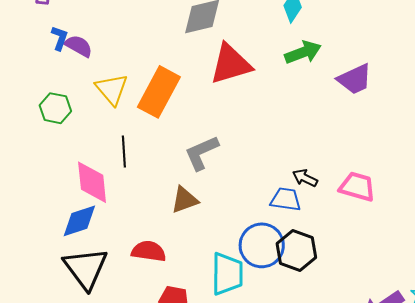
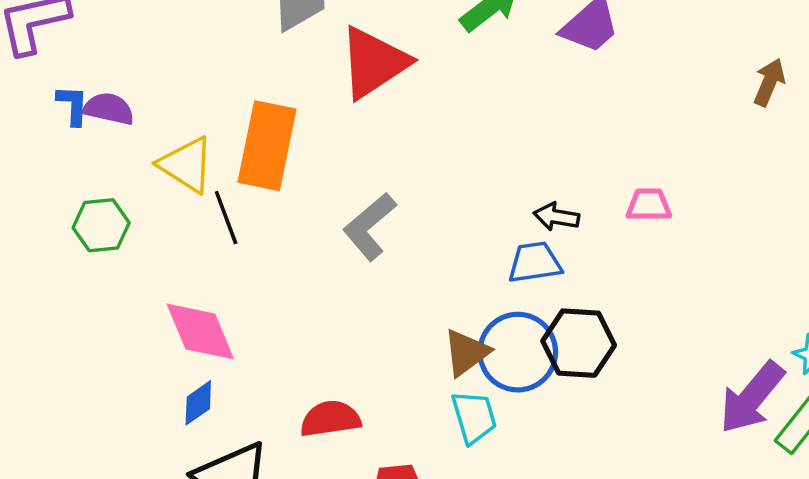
black line: (124, 152) -> (226, 218), moved
pink trapezoid: (357, 187) -> (649, 205), size x0.7
brown triangle: (185, 200) -> (466, 353), moved
blue diamond: (79, 221) -> (198, 403), size x0.7
cyan trapezoid: (227, 274) -> (474, 417), size x0.7

